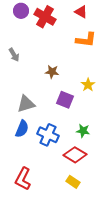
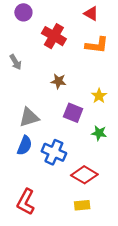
red cross: (45, 17) -> (54, 36), moved
green star: (83, 131) -> (99, 133), moved
yellow rectangle: (73, 182) -> (82, 205), turned -40

